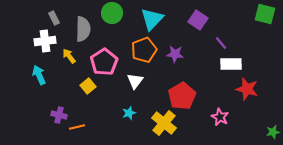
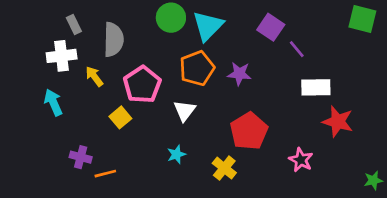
green circle: (112, 13) -> (171, 18), moved
purple line: (221, 43) -> (297, 49), moved
yellow cross: (164, 123) -> (224, 168), size x0.7

